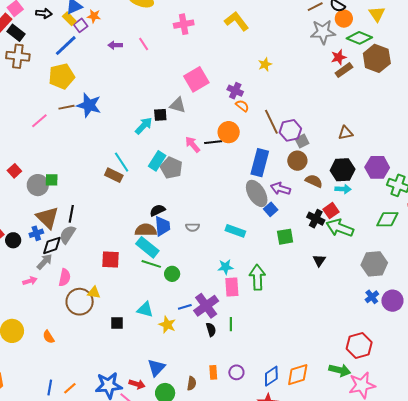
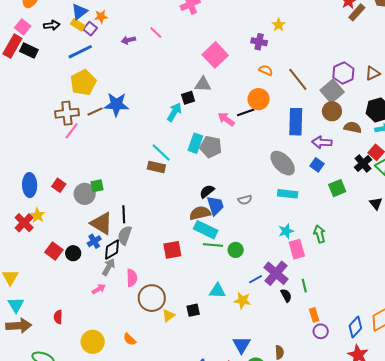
blue line: (66, 46) -> (80, 52), turned 30
brown cross: (18, 56) -> (67, 113), moved
purple cross: (235, 91) -> (259, 42), moved
purple hexagon: (290, 130) -> (343, 73), moved
gray square: (302, 141) -> (332, 91), size x1.6
gray ellipse: (257, 193) -> (283, 163), moved
black cross: (316, 219) -> (363, 164), turned 36
green arrow: (257, 277) -> (319, 234), size x0.7
yellow triangle: (94, 293) -> (168, 316), moved, turned -32
orange rectangle: (213, 372) -> (314, 315), moved

